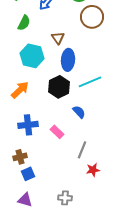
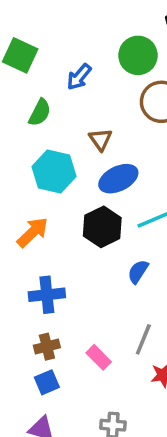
blue ellipse: (68, 60) -> (118, 179), turned 60
blue semicircle: (79, 112) -> (138, 272), turned -104
pink rectangle: (57, 132) -> (99, 357), moved
brown cross: (20, 157) -> (47, 347), moved

